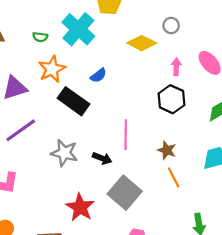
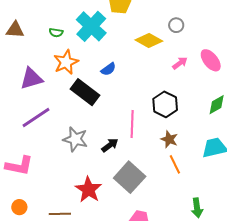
pink arrow: (176, 67) -> (180, 63), turned 49
black hexagon: (171, 99) -> (165, 104), moved
black arrow: (102, 158) -> (110, 145), turned -60

